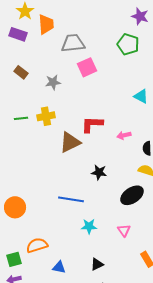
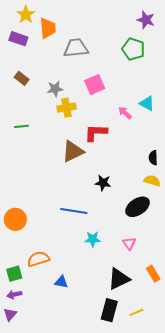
pink square: (87, 67) -> (95, 85), moved
yellow cross: (46, 116) -> (66, 108), moved
pink arrow: (124, 135) -> (125, 113), moved, turned 56
black triangle: (97, 264) -> (119, 279), moved, size x1.6

